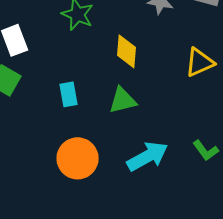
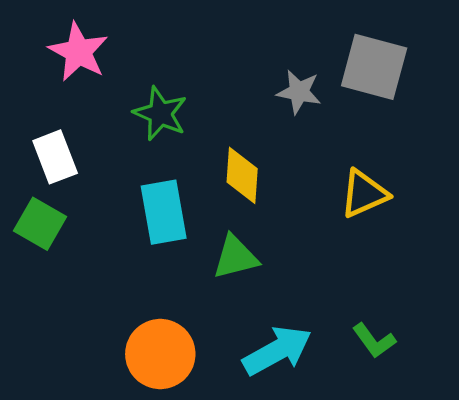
cyan rectangle: (69, 94) -> (164, 212), moved, size x1.5

